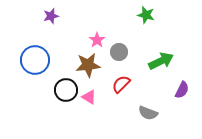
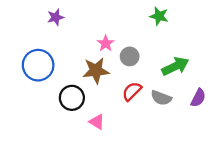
pink triangle: (89, 97) -> (97, 122), moved
gray semicircle: (148, 113) -> (161, 98), moved

